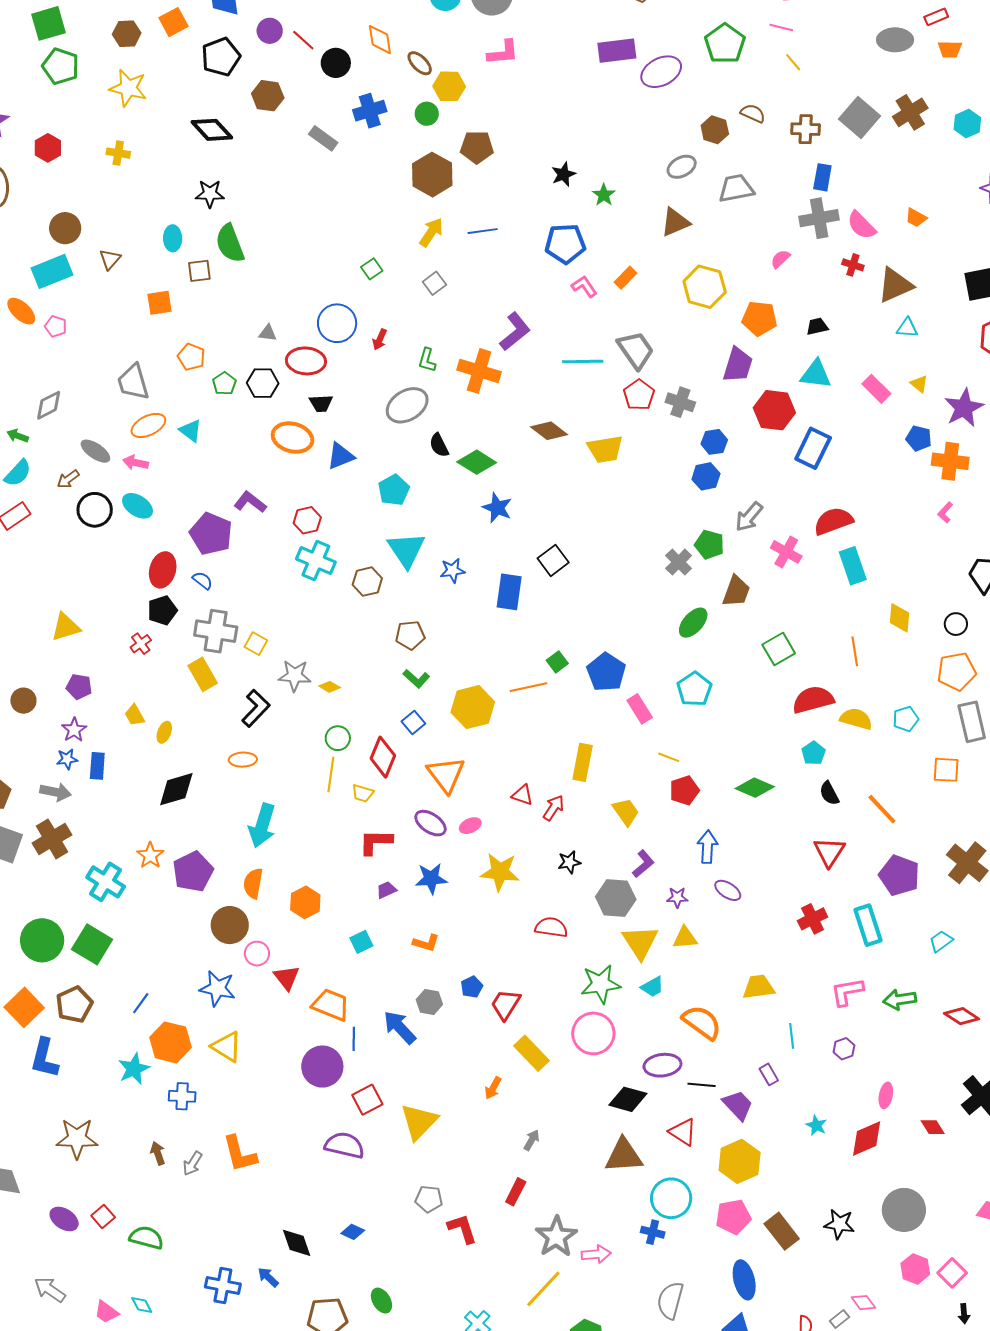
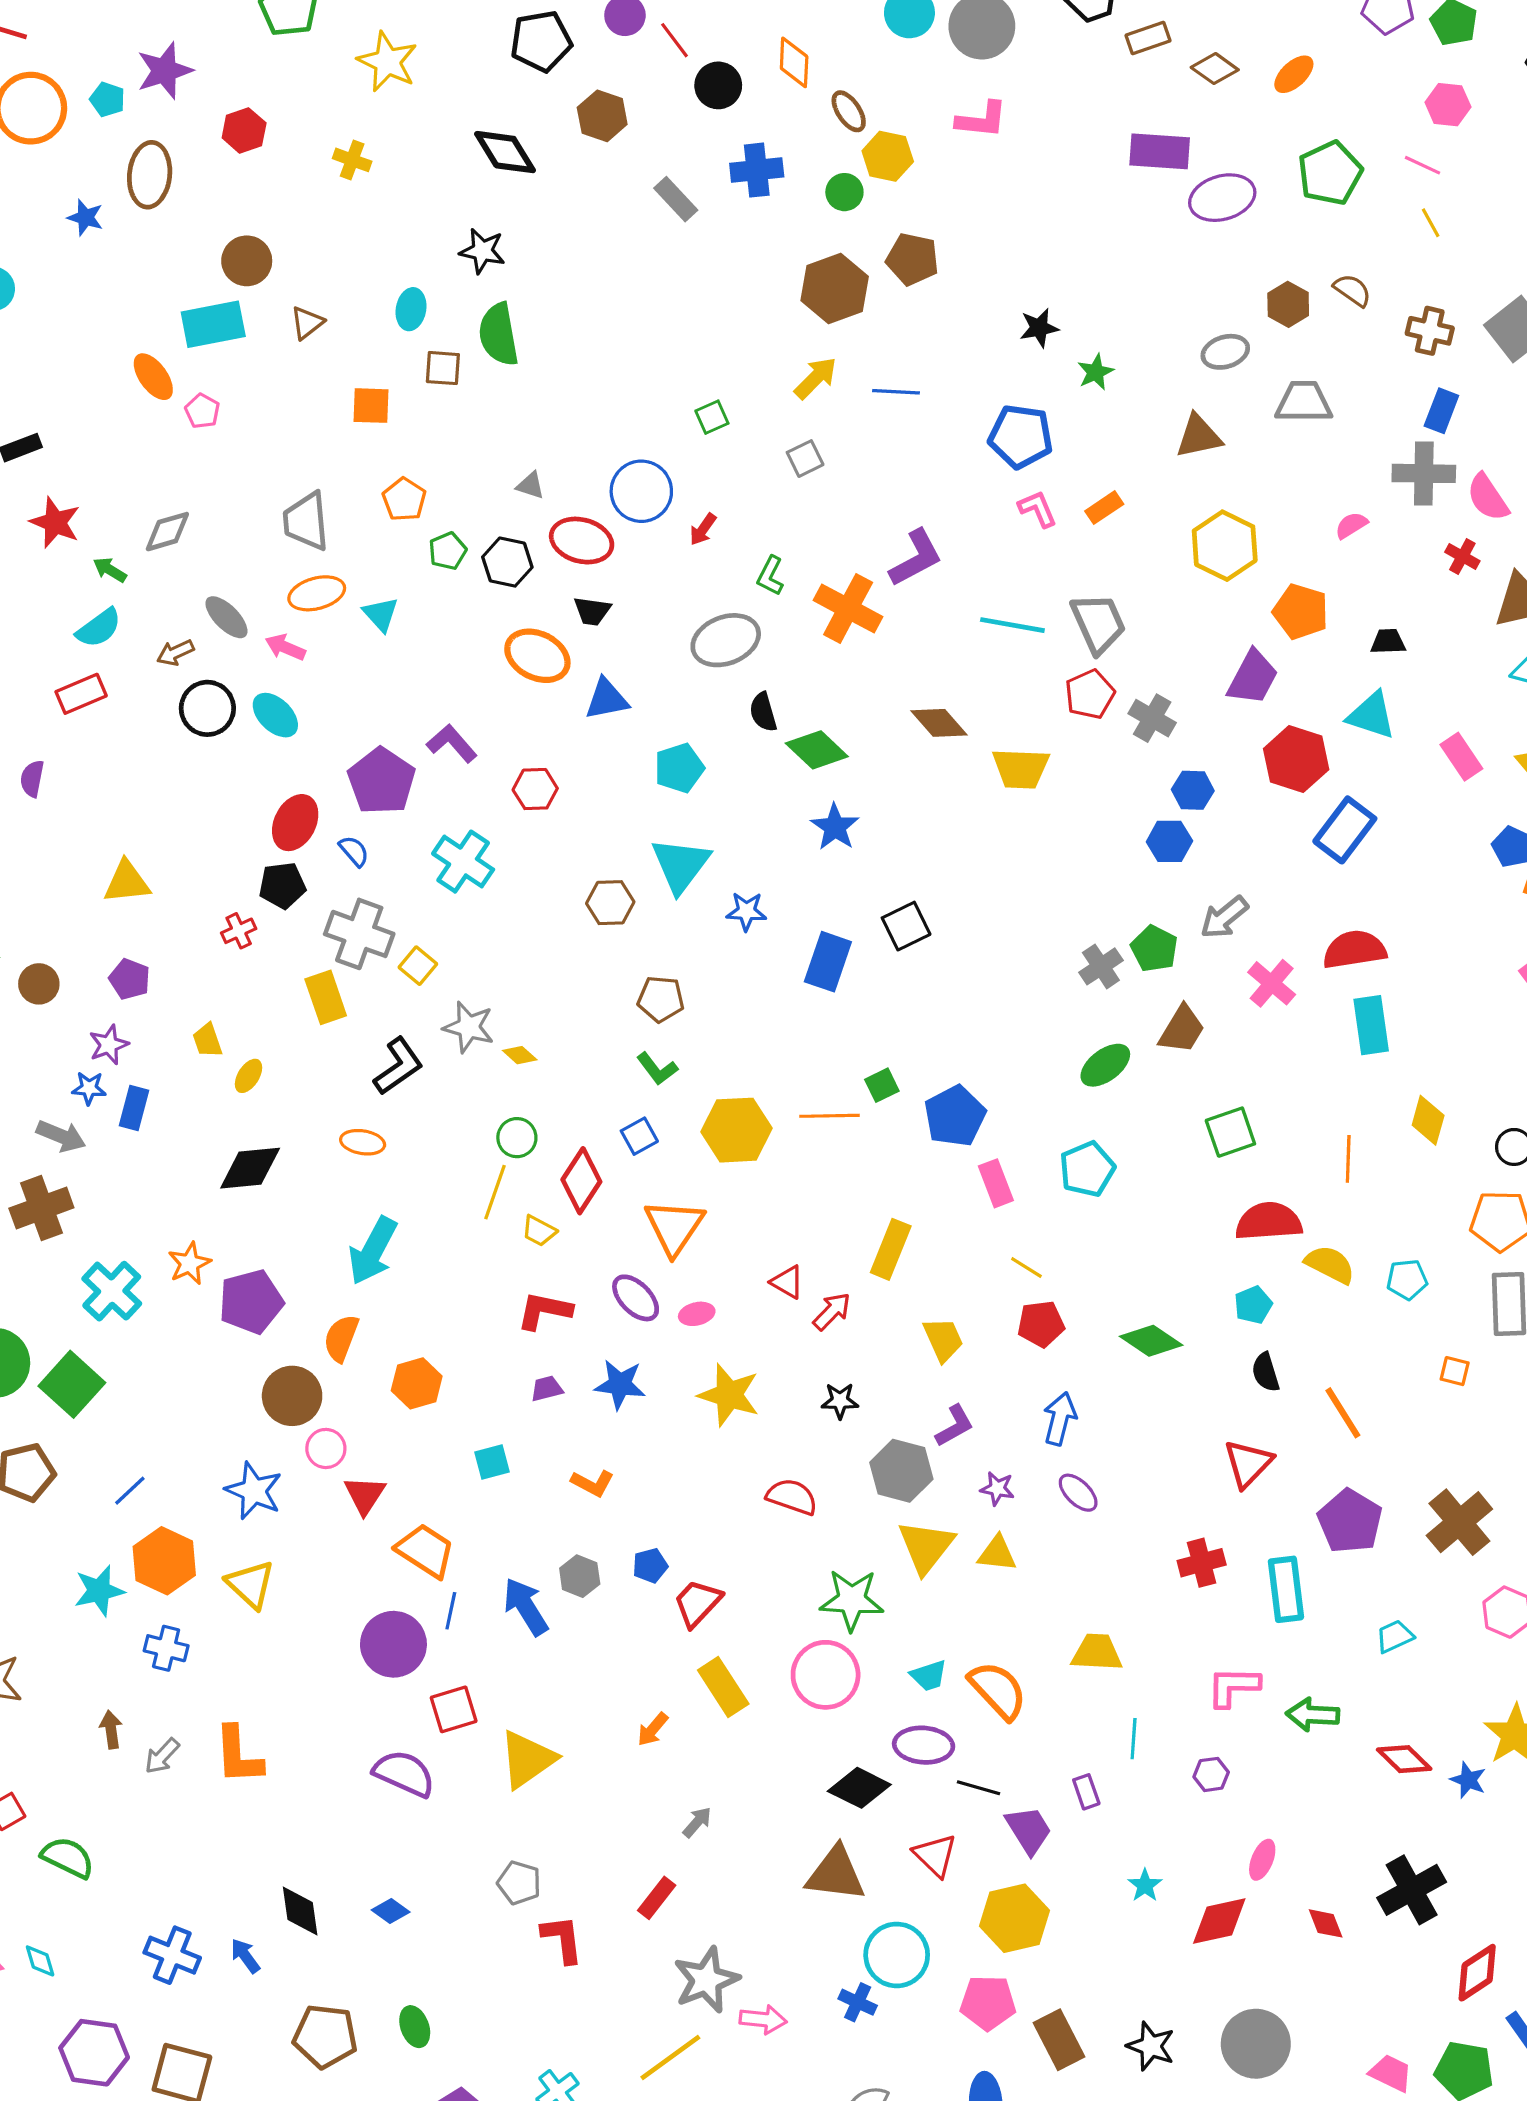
cyan cross: (316, 561) -> (463, 862), moved
orange square: (946, 770) -> (1455, 1371), size x0.7
cyan trapezoid: (652, 987) -> (929, 1675), moved

